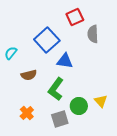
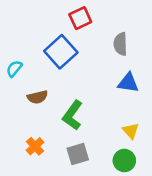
red square: (75, 17) -> (80, 18), moved
blue triangle: (65, 61) -> (128, 83), moved
green circle: (79, 106) -> (124, 161), moved

